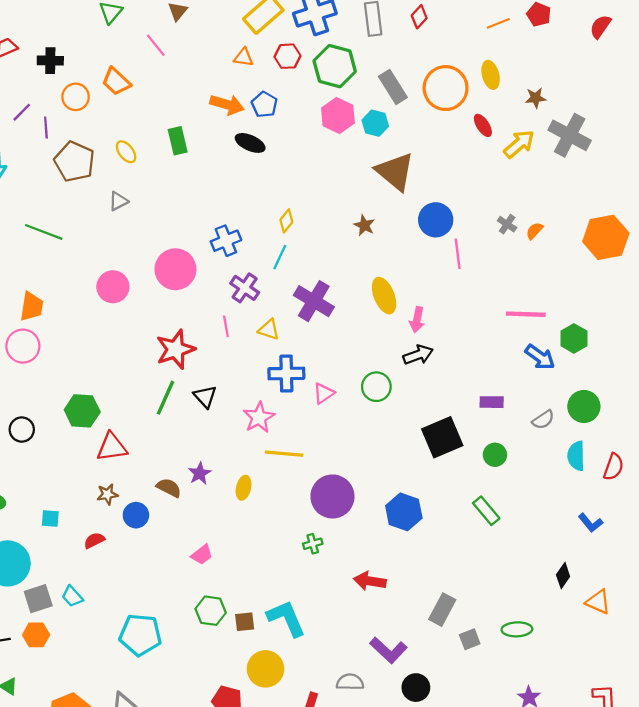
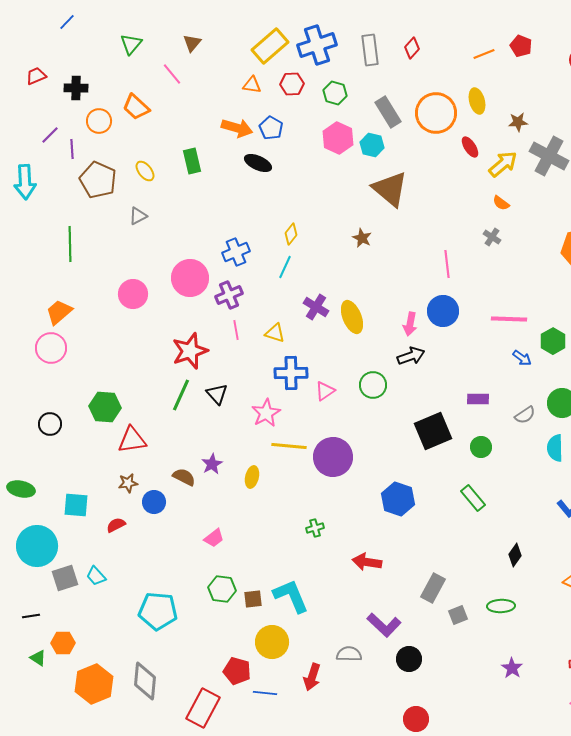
green hexagon: (335, 66) -> (335, 93), size x0.6
blue circle: (436, 220) -> (443, 311), moved
orange semicircle: (534, 231) -> (501, 203), moved, turned -96
green line: (44, 232) -> (70, 244), turned 68
purple cross: (245, 288) -> (229, 295), moved, turned 32
yellow ellipse: (384, 296) -> (352, 317), moved
purple cross: (314, 301) -> (316, 307), size x0.7
orange trapezoid: (32, 307) -> (59, 312), turned -140
blue arrow: (540, 357) -> (522, 358), size x0.7
purple circle: (332, 496) -> (333, 457), moved
cyan square: (50, 518) -> (76, 505), size x1.5
black diamond: (563, 576) -> (515, 555), moved
orange hexagon: (36, 635) -> (63, 643), moved

